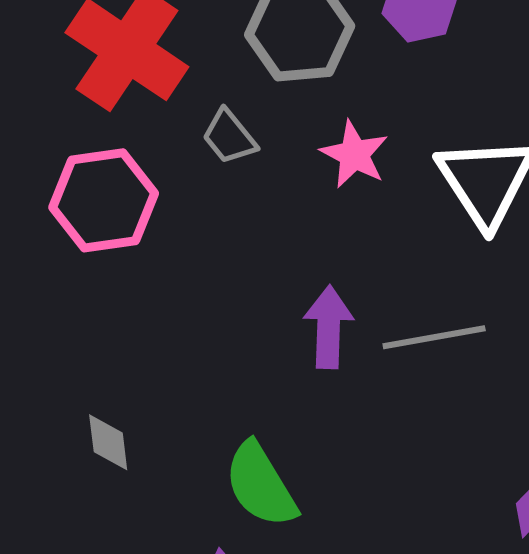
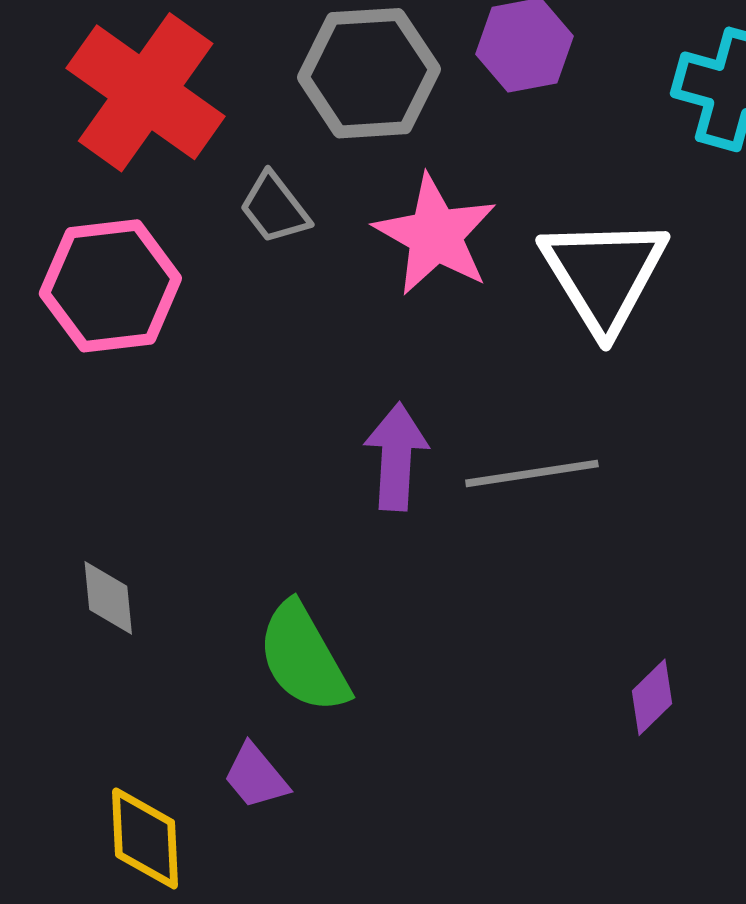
pink star: (354, 154) -> (435, 235), size x1.4

